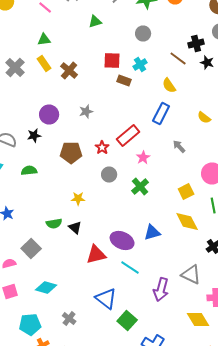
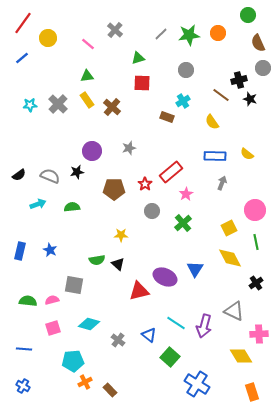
red square: (112, 60) -> (142, 83), moved
blue rectangle: (161, 114) -> (215, 156), moved, turned 65
gray arrow: (179, 146) -> (222, 183), turned 64
blue triangle: (152, 232) -> (195, 269), turned -42
gray square: (31, 248) -> (74, 285), turned -36
cyan line: (130, 268) -> (176, 323), moved
blue triangle: (106, 298) -> (149, 335), size x0.7
gray cross: (69, 318) -> (118, 340), moved

